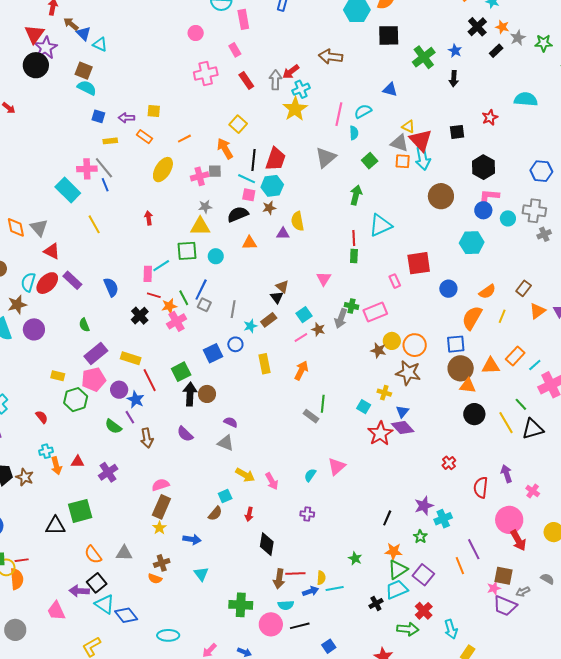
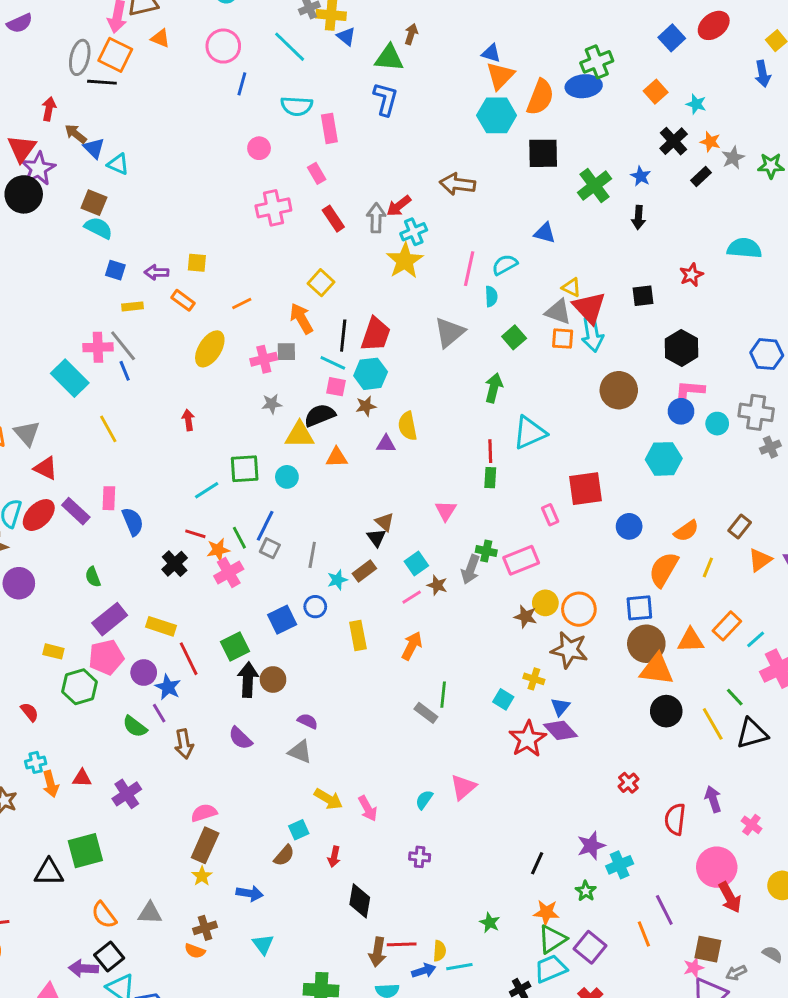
yellow triangle: (200, 226) -> (300, 435), moved
pink rectangle: (148, 274) -> (109, 498), moved
orange triangle: (468, 386) -> (657, 669), size x1.4

